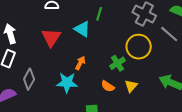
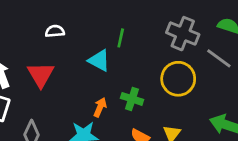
red triangle: (51, 37) -> (41, 75), moved
green cross: (118, 63) -> (132, 99), moved, turned -35

